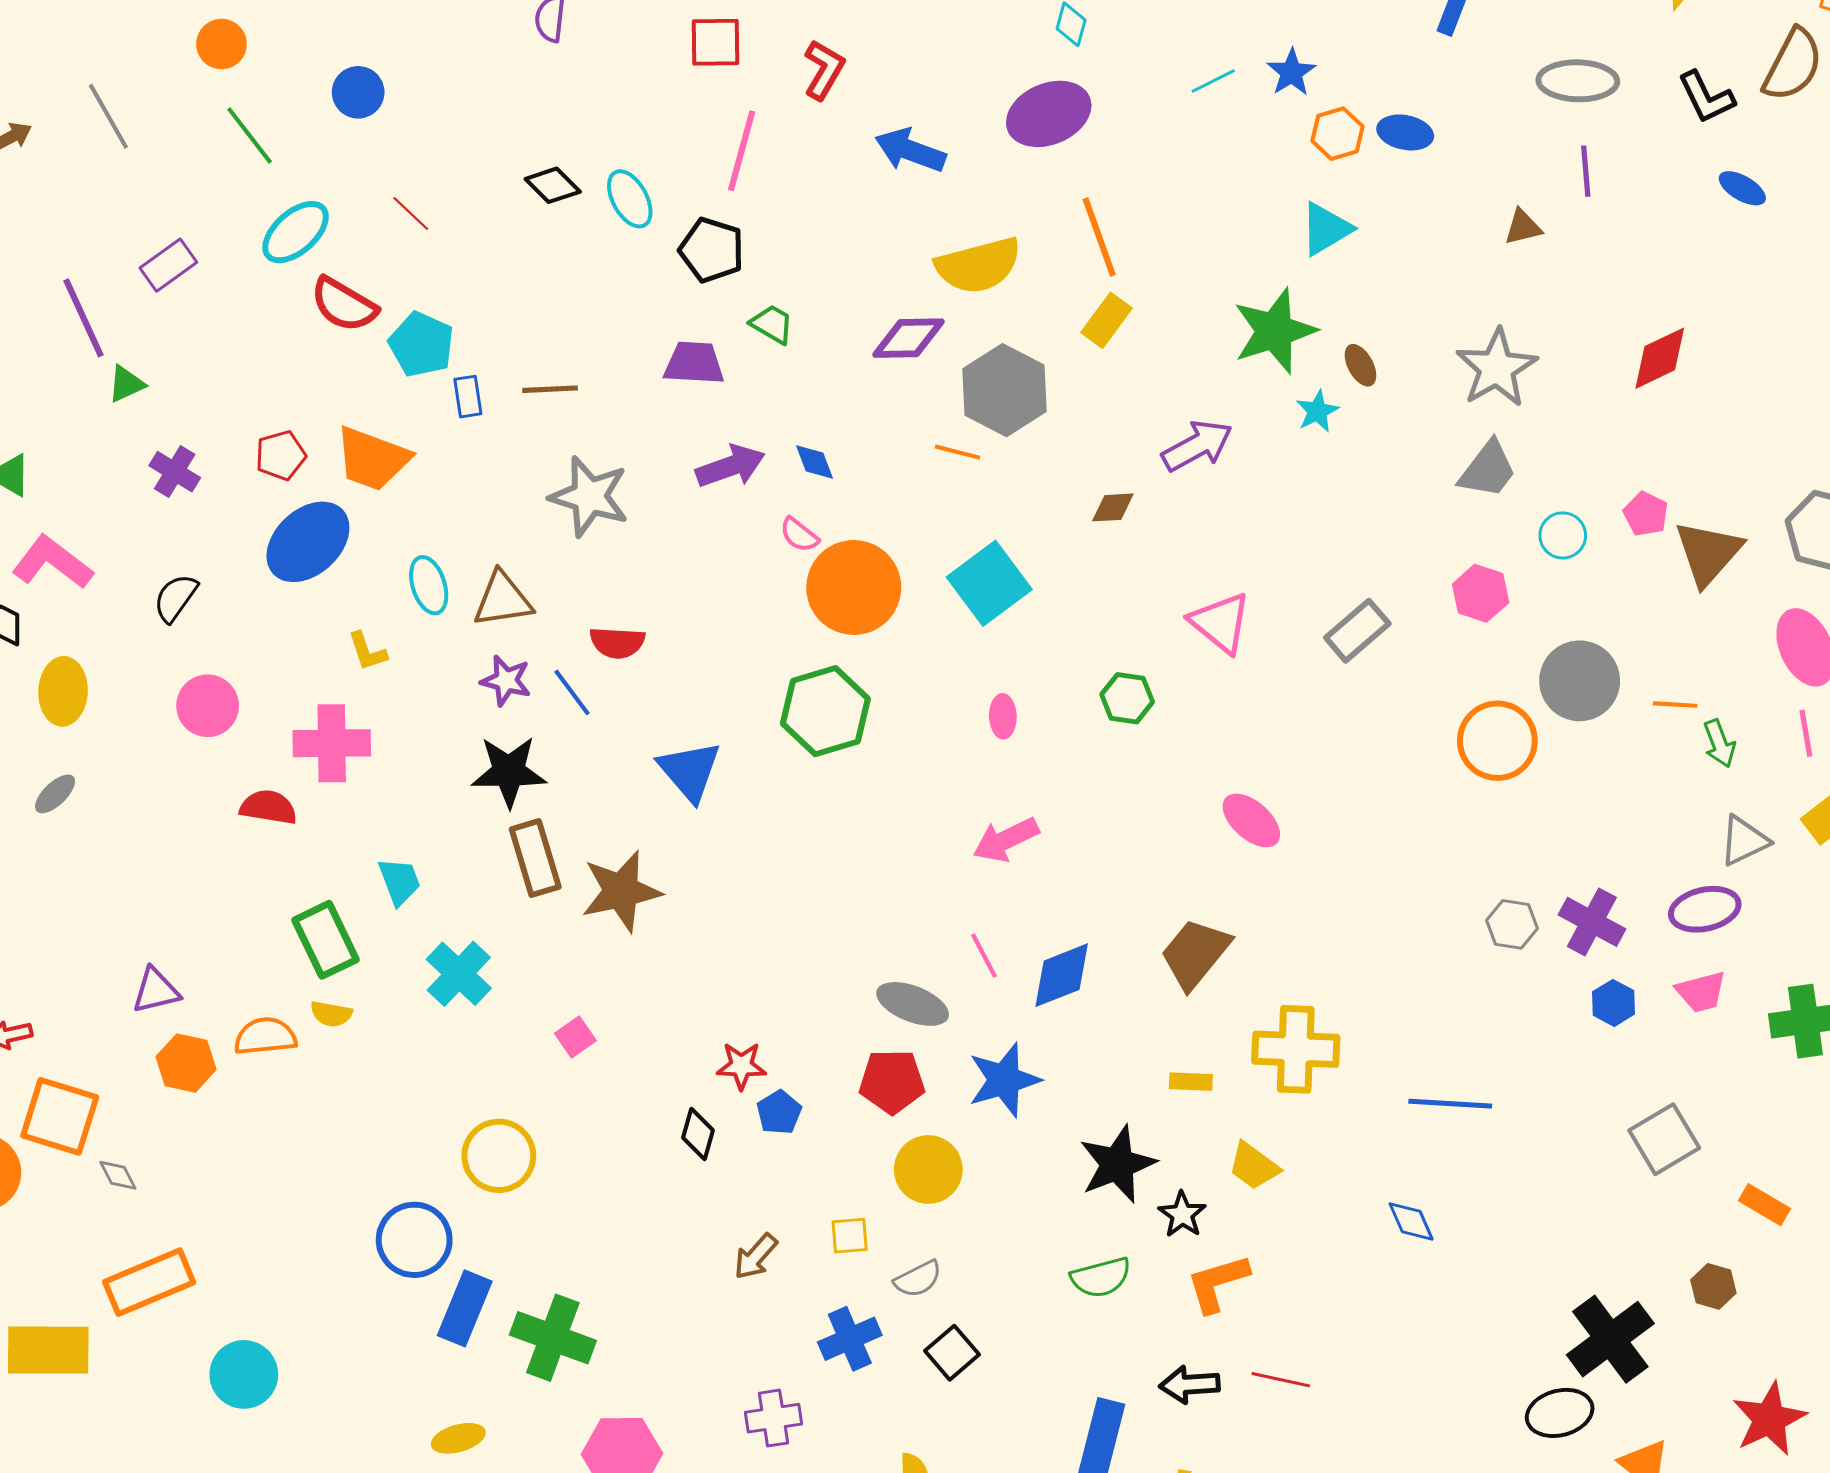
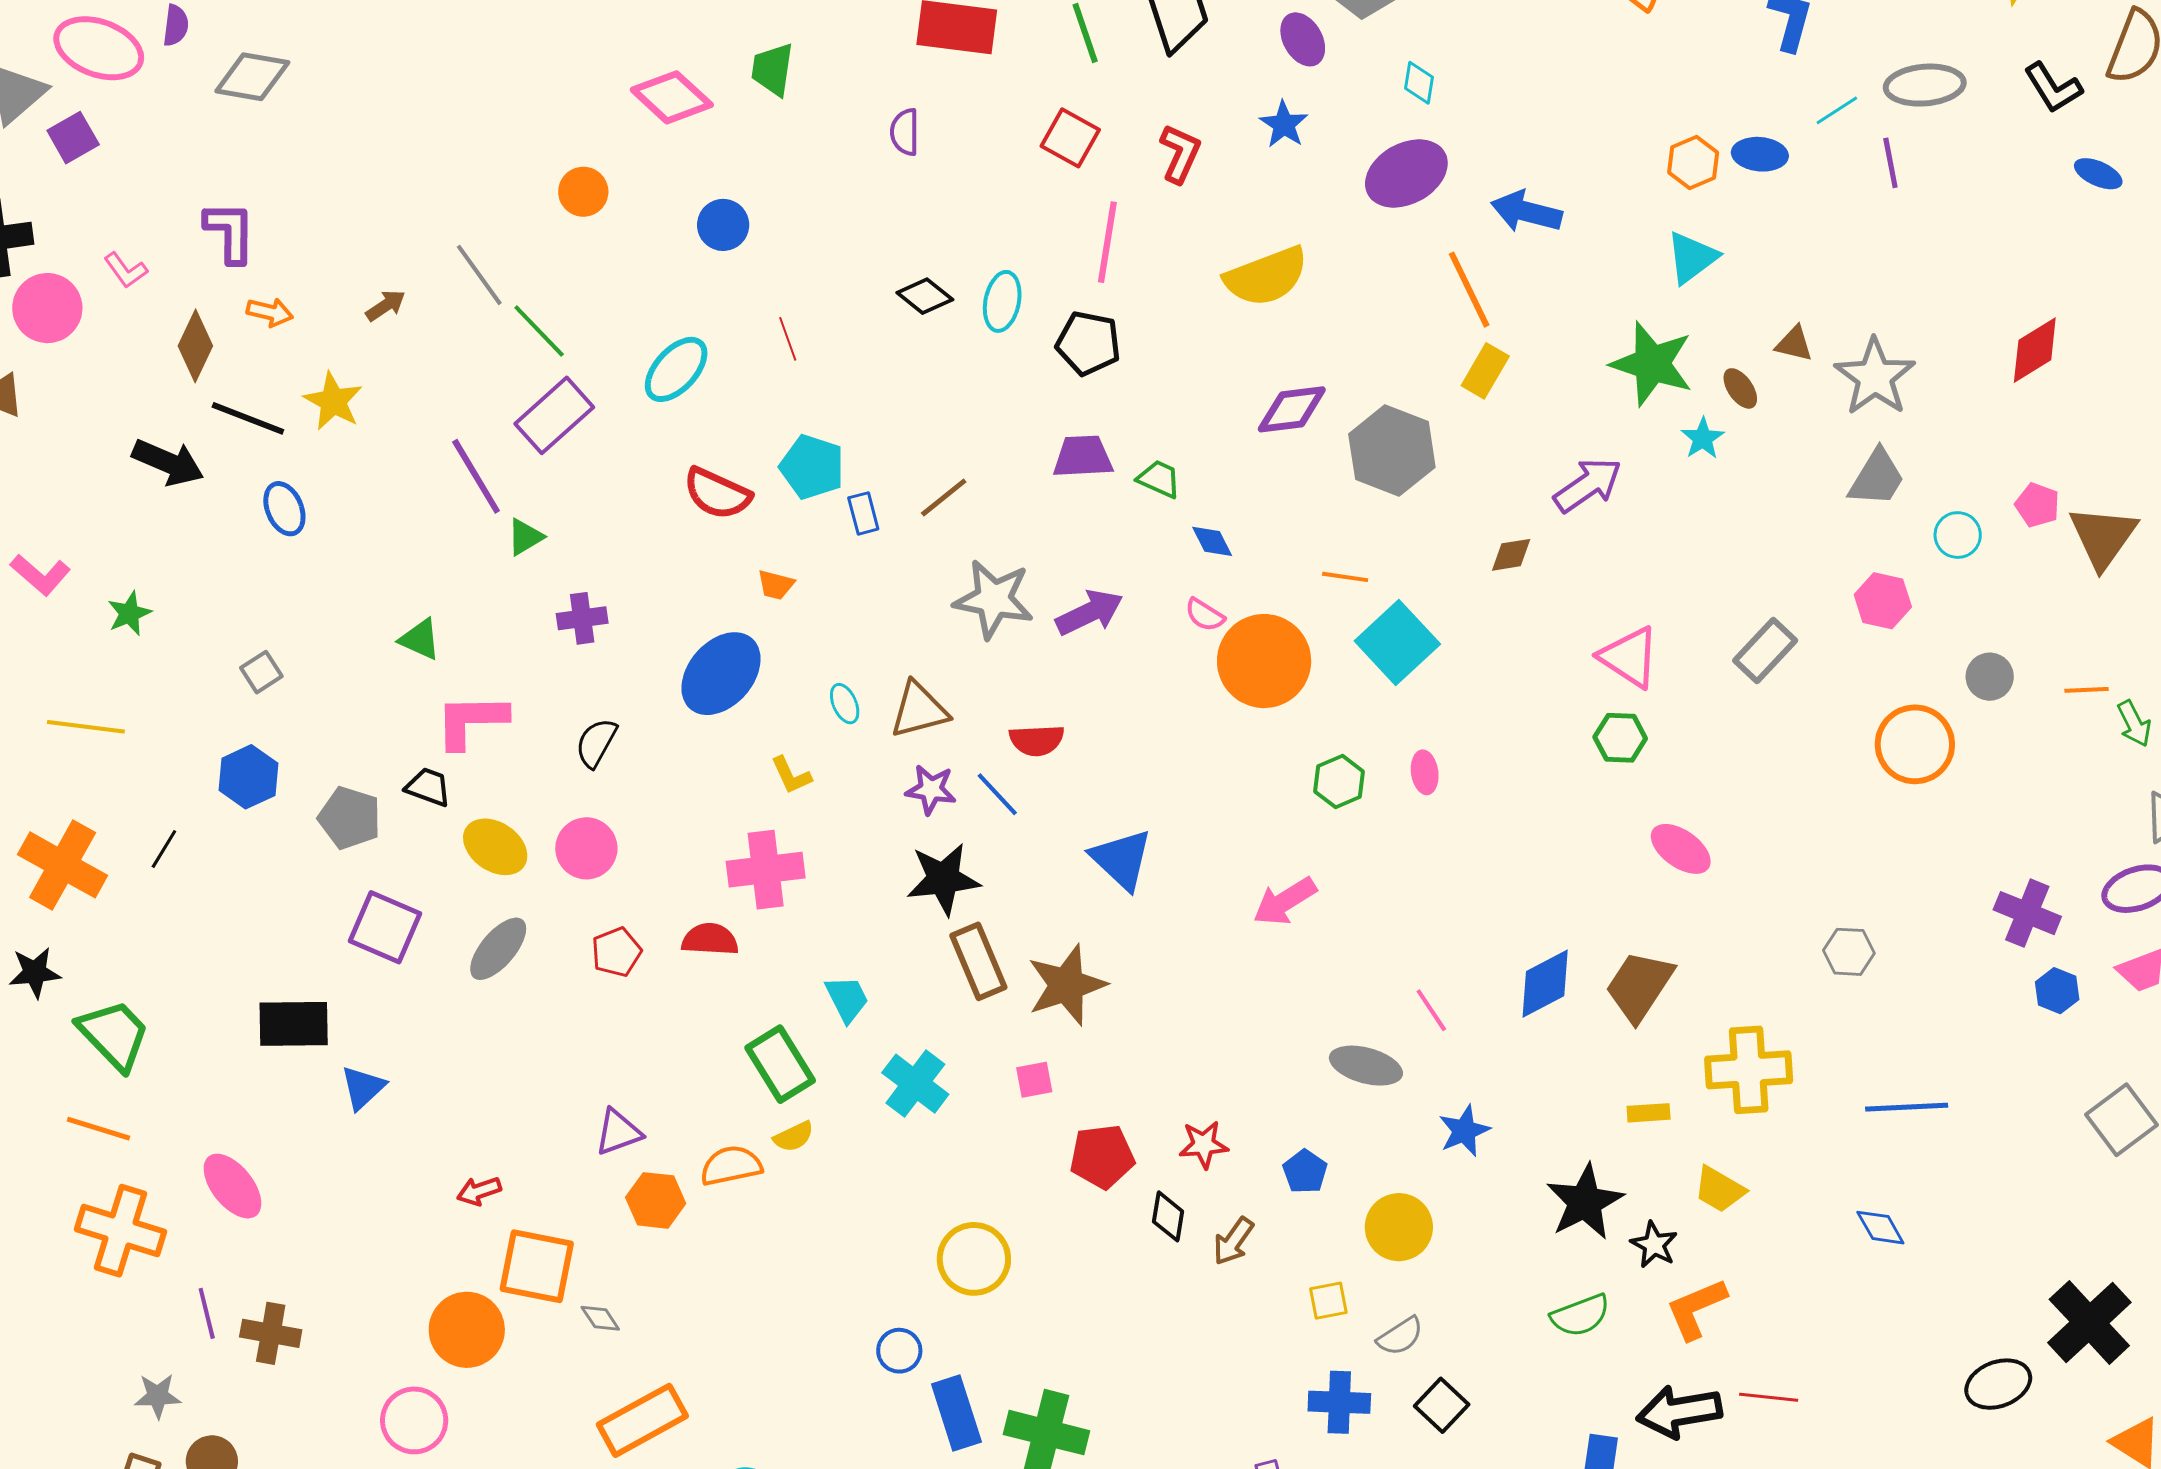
red square: (716, 42) -> (1070, 138), turned 36
blue star: (1291, 72) -> (1284, 124), moved
cyan line: (1213, 81) -> (1837, 110), moved
green line: (250, 136) -> (539, 331), moved
blue arrow: (910, 150) -> (1526, 212), moved
purple line: (1586, 171) -> (1890, 163), moved
cyan ellipse: (630, 199) -> (1002, 301), turned 46
red line: (411, 213) -> (788, 339), turned 33
brown triangle: (1523, 227) -> (1794, 344), moved, turned 33
purple rectangle: (168, 265) -> (554, 415), size x1.4
yellow semicircle: (978, 265) -> (1266, 276), moved
red semicircle: (344, 305) -> (717, 494), moved
green trapezoid: (772, 324) -> (1159, 479), moved
green star: (1275, 331) -> (1652, 364), turned -30
brown line: (550, 389) -> (944, 497), turned -30
orange line: (958, 452) -> (1345, 577), moved
red pentagon: (281, 455) -> (616, 952), moved
orange trapezoid: (372, 459) -> (776, 585), size x0.5
purple arrow: (730, 466) -> (1089, 613), moved
purple cross: (175, 472) -> (582, 618), turned -33
pink L-shape: (52, 562) -> (471, 721), turned -32
cyan ellipse: (429, 585) -> (845, 704), size x0.7
gray circle: (1580, 681) -> (1990, 677), size x0.6
yellow ellipse: (63, 691) -> (495, 847), turned -52
green hexagon: (1127, 698) -> (1620, 738), moved
pink circle: (208, 706) -> (586, 848), moved
green hexagon: (825, 711) -> (1339, 782), moved, size x0.6
gray ellipse: (55, 794) -> (498, 949), size x1.5
pink arrow: (1006, 840) -> (1285, 901), moved
gray hexagon: (1512, 924) -> (1849, 952), moved
blue diamond: (1062, 975) -> (1545, 984), moved
yellow semicircle: (331, 1014) -> (794, 1137), turned -30
pink square: (575, 1037) -> (1034, 1080), moved, turned 30
blue star: (1004, 1080) -> (1464, 1131), size x0.7
red pentagon: (892, 1082) -> (1102, 1157), moved
blue pentagon: (779, 1112) -> (1305, 1172), moved
blue circle: (414, 1240) -> (899, 1351), size x0.6
brown arrow: (756, 1256) -> (1233, 1241), moved
blue rectangle: (465, 1308) -> (956, 1413), turned -34
blue cross: (850, 1339) -> (1339, 1402), turned 32
black arrow: (1190, 1385) -> (1679, 1412), size x1.4
black ellipse: (1560, 1413) -> (1998, 1384), moved

